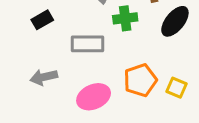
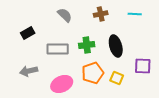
green cross: (125, 18) -> (87, 45), moved
black ellipse: (175, 21) -> (116, 46), moved, turned -55

